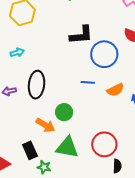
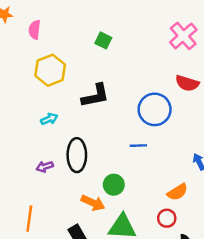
black L-shape: (81, 35) -> (95, 96), moved
orange semicircle: (115, 90) -> (177, 192), moved
red circle: (104, 144) -> (167, 218), size x0.6

